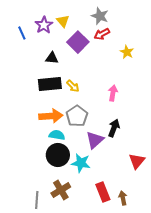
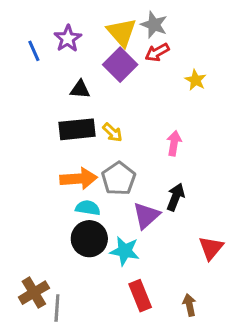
yellow triangle: (63, 21) -> (122, 32), moved, size x1.5
brown cross: (61, 190) -> (34, 293), moved
red rectangle: (103, 192) -> (140, 296), moved

